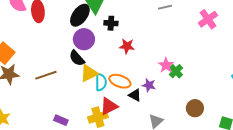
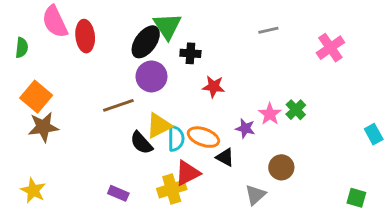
black semicircle: (77, 58) -> (141, 143), moved
green cross: (176, 71) -> (296, 110), moved
brown line: (46, 75) -> (118, 105), moved
purple star: (149, 85) -> (245, 128), moved
brown circle: (195, 108) -> (281, 167), moved

